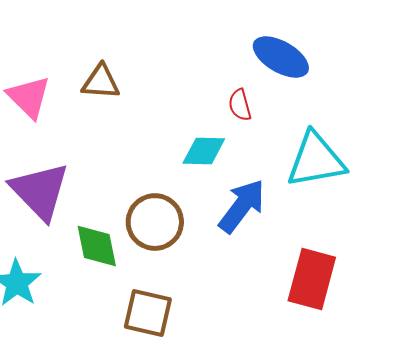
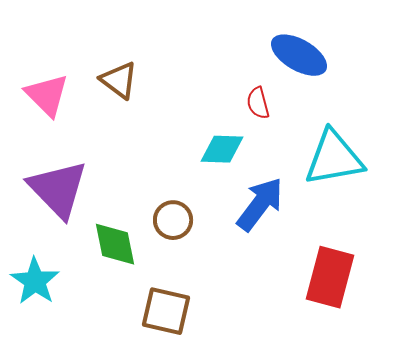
brown triangle: (101, 82) -> (119, 80), turned 33
brown circle: (155, 222) -> (173, 220), size x0.7

